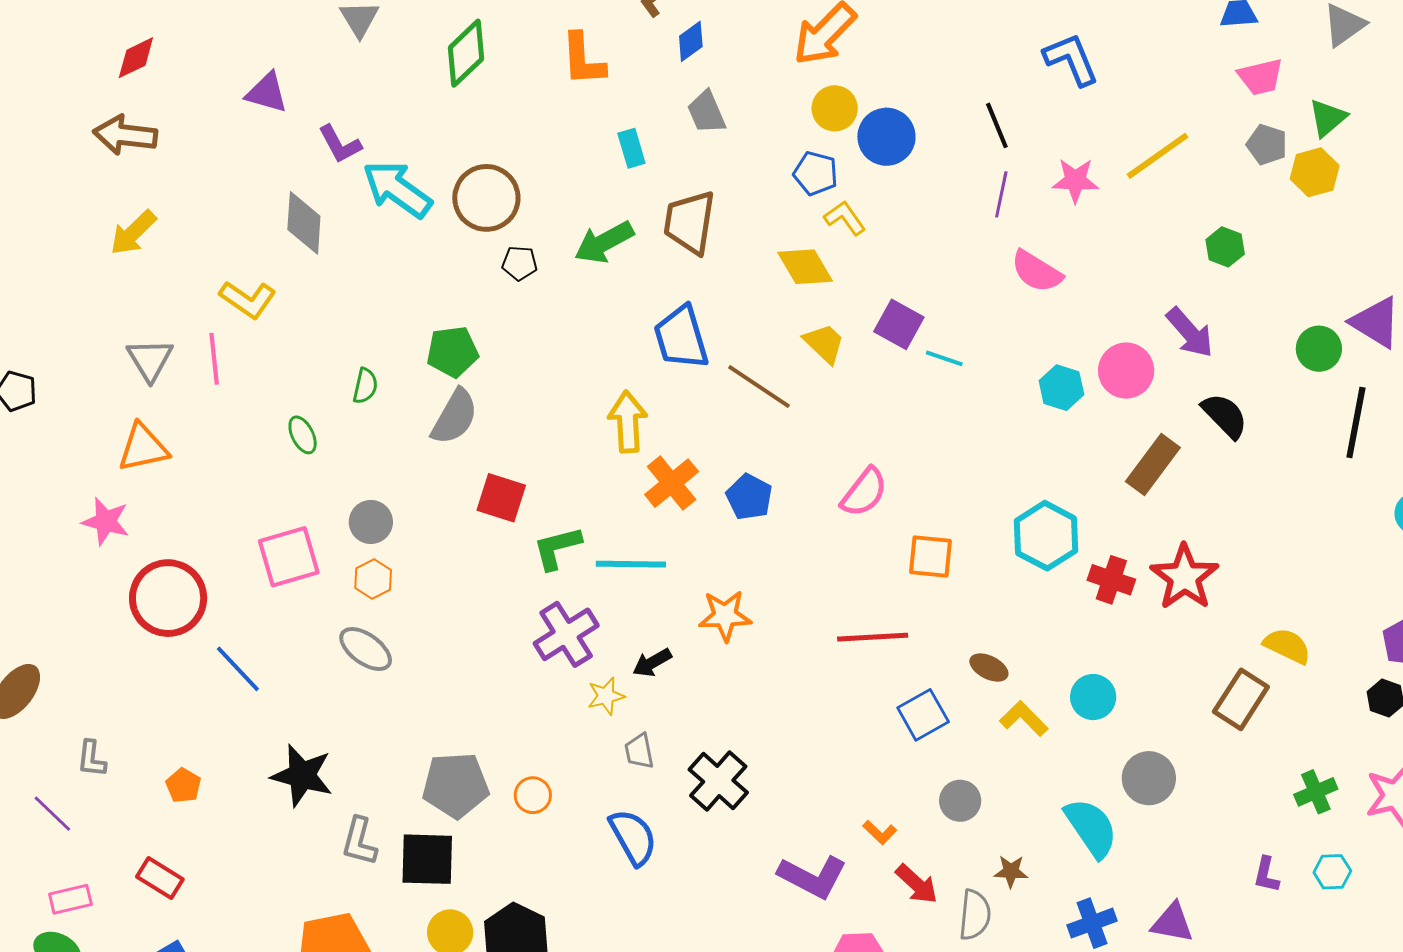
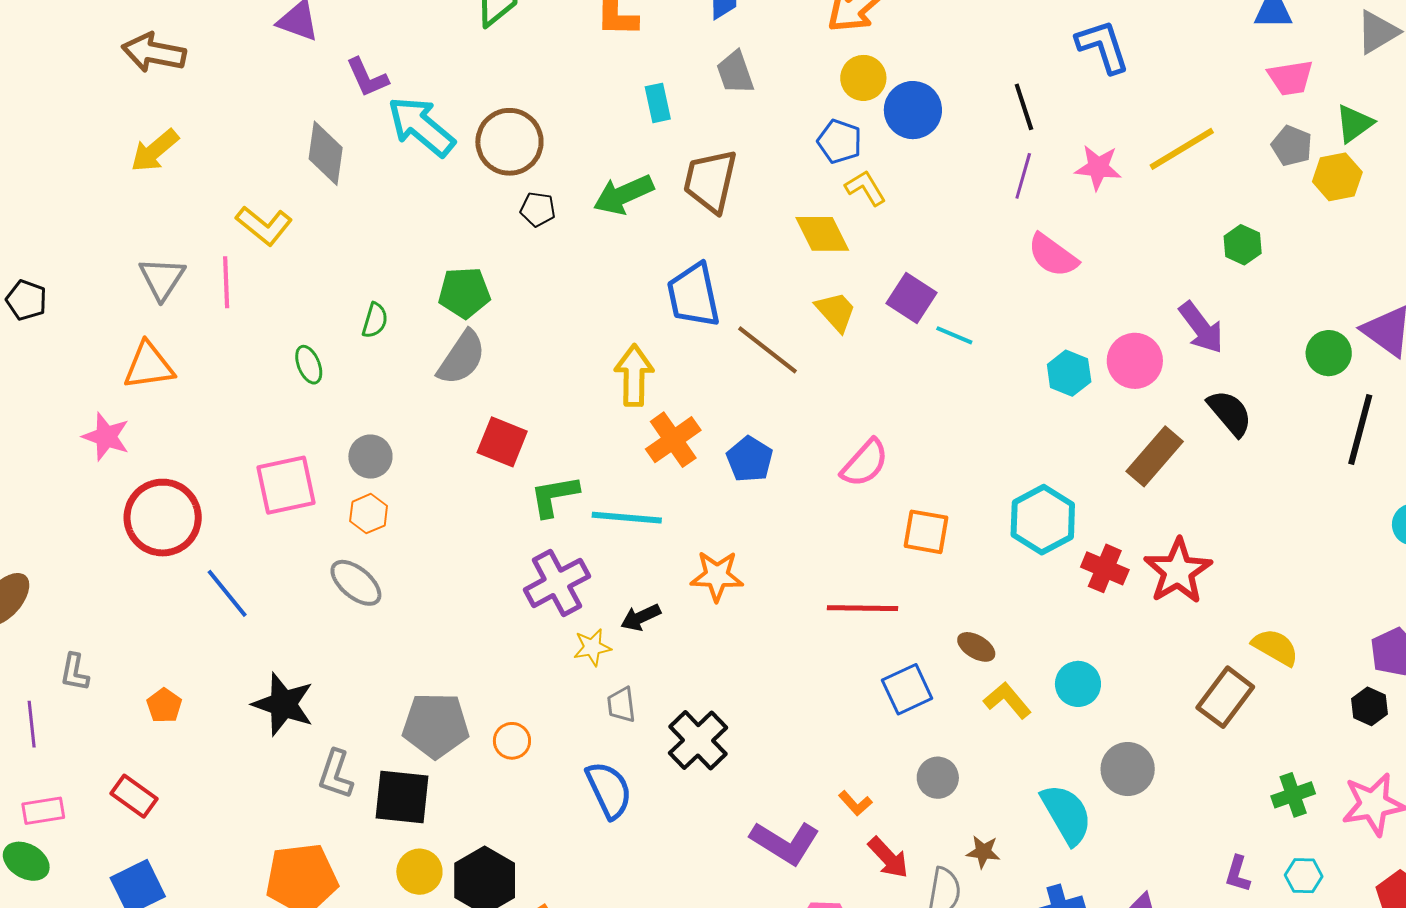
purple line: (52, 814) -> (32, 724), turned 36

